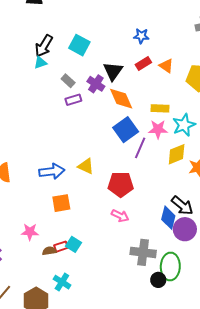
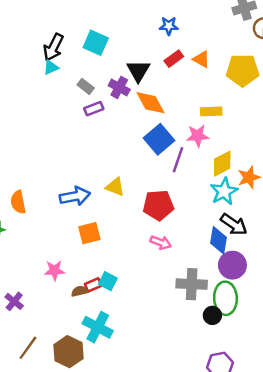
yellow rectangle: (160, 108) -> (211, 111), moved
cyan star: (184, 125) -> (224, 191), moved
purple circle: (185, 229) -> (232, 265), moved
cyan cross: (62, 282) -> (98, 327), size x1.4

